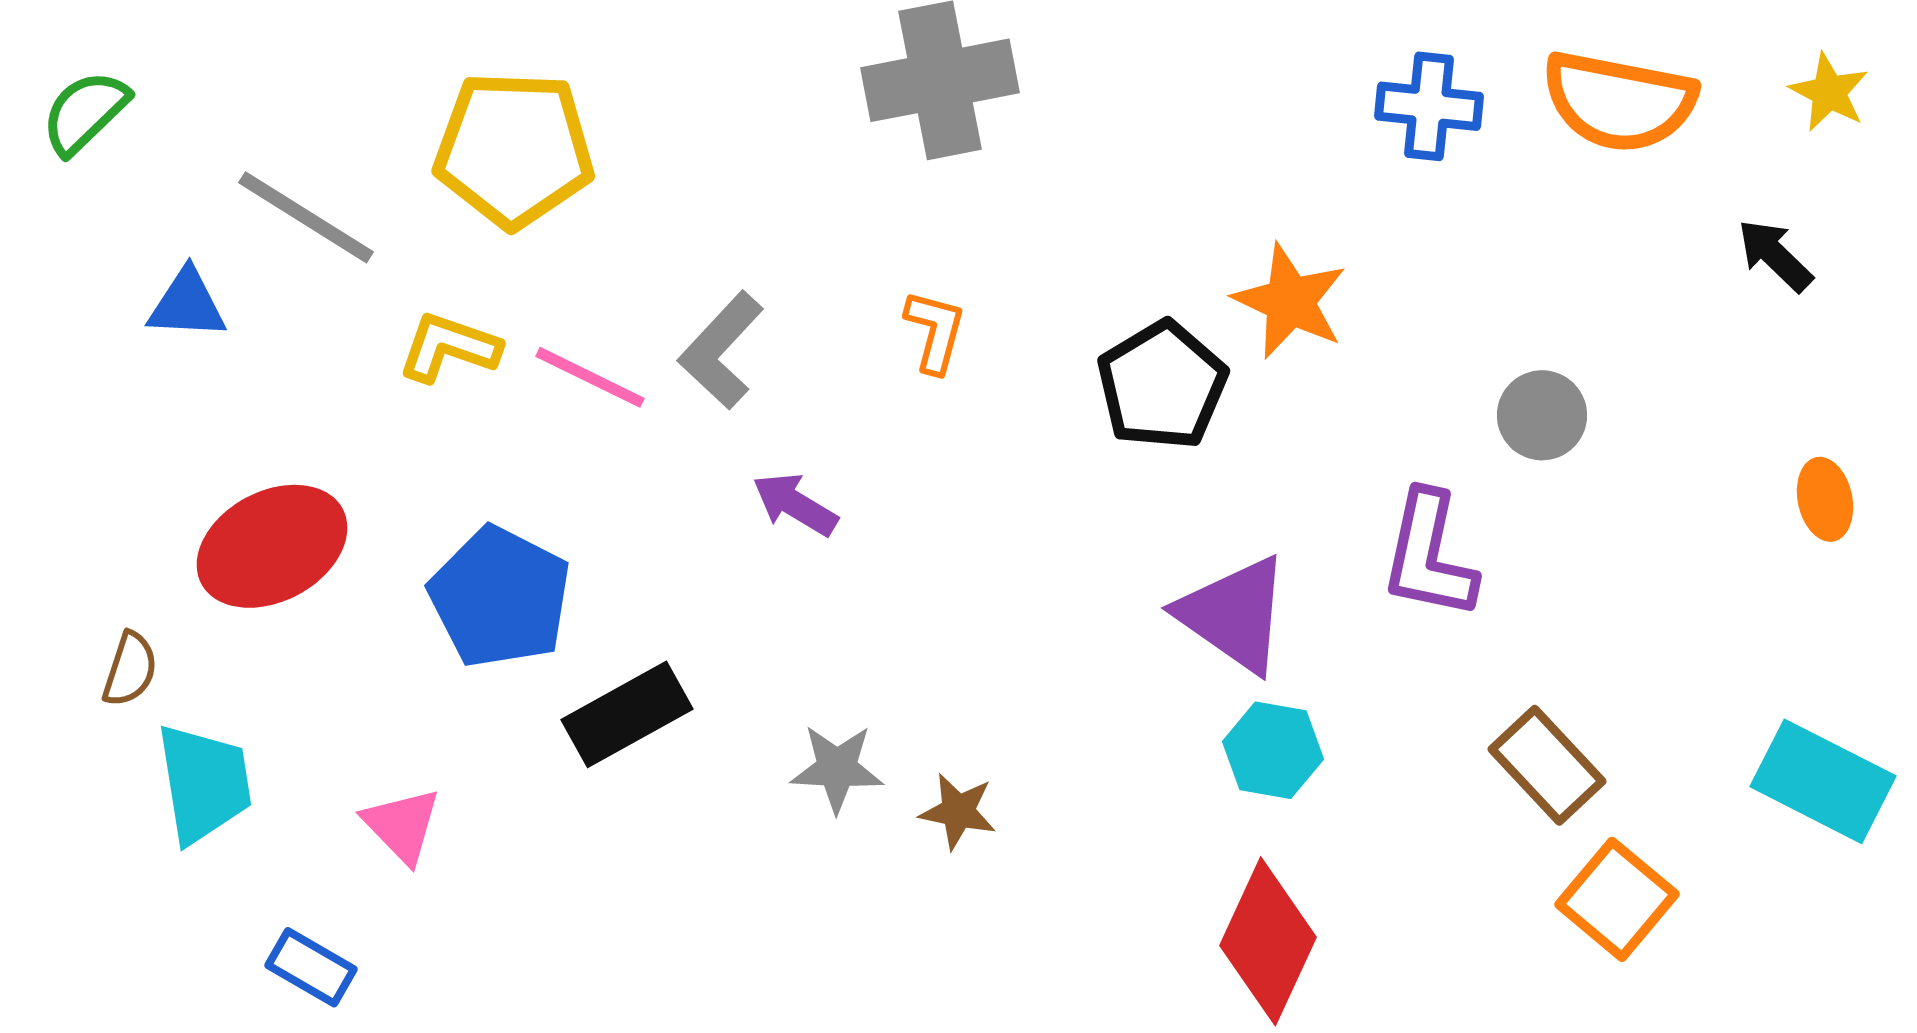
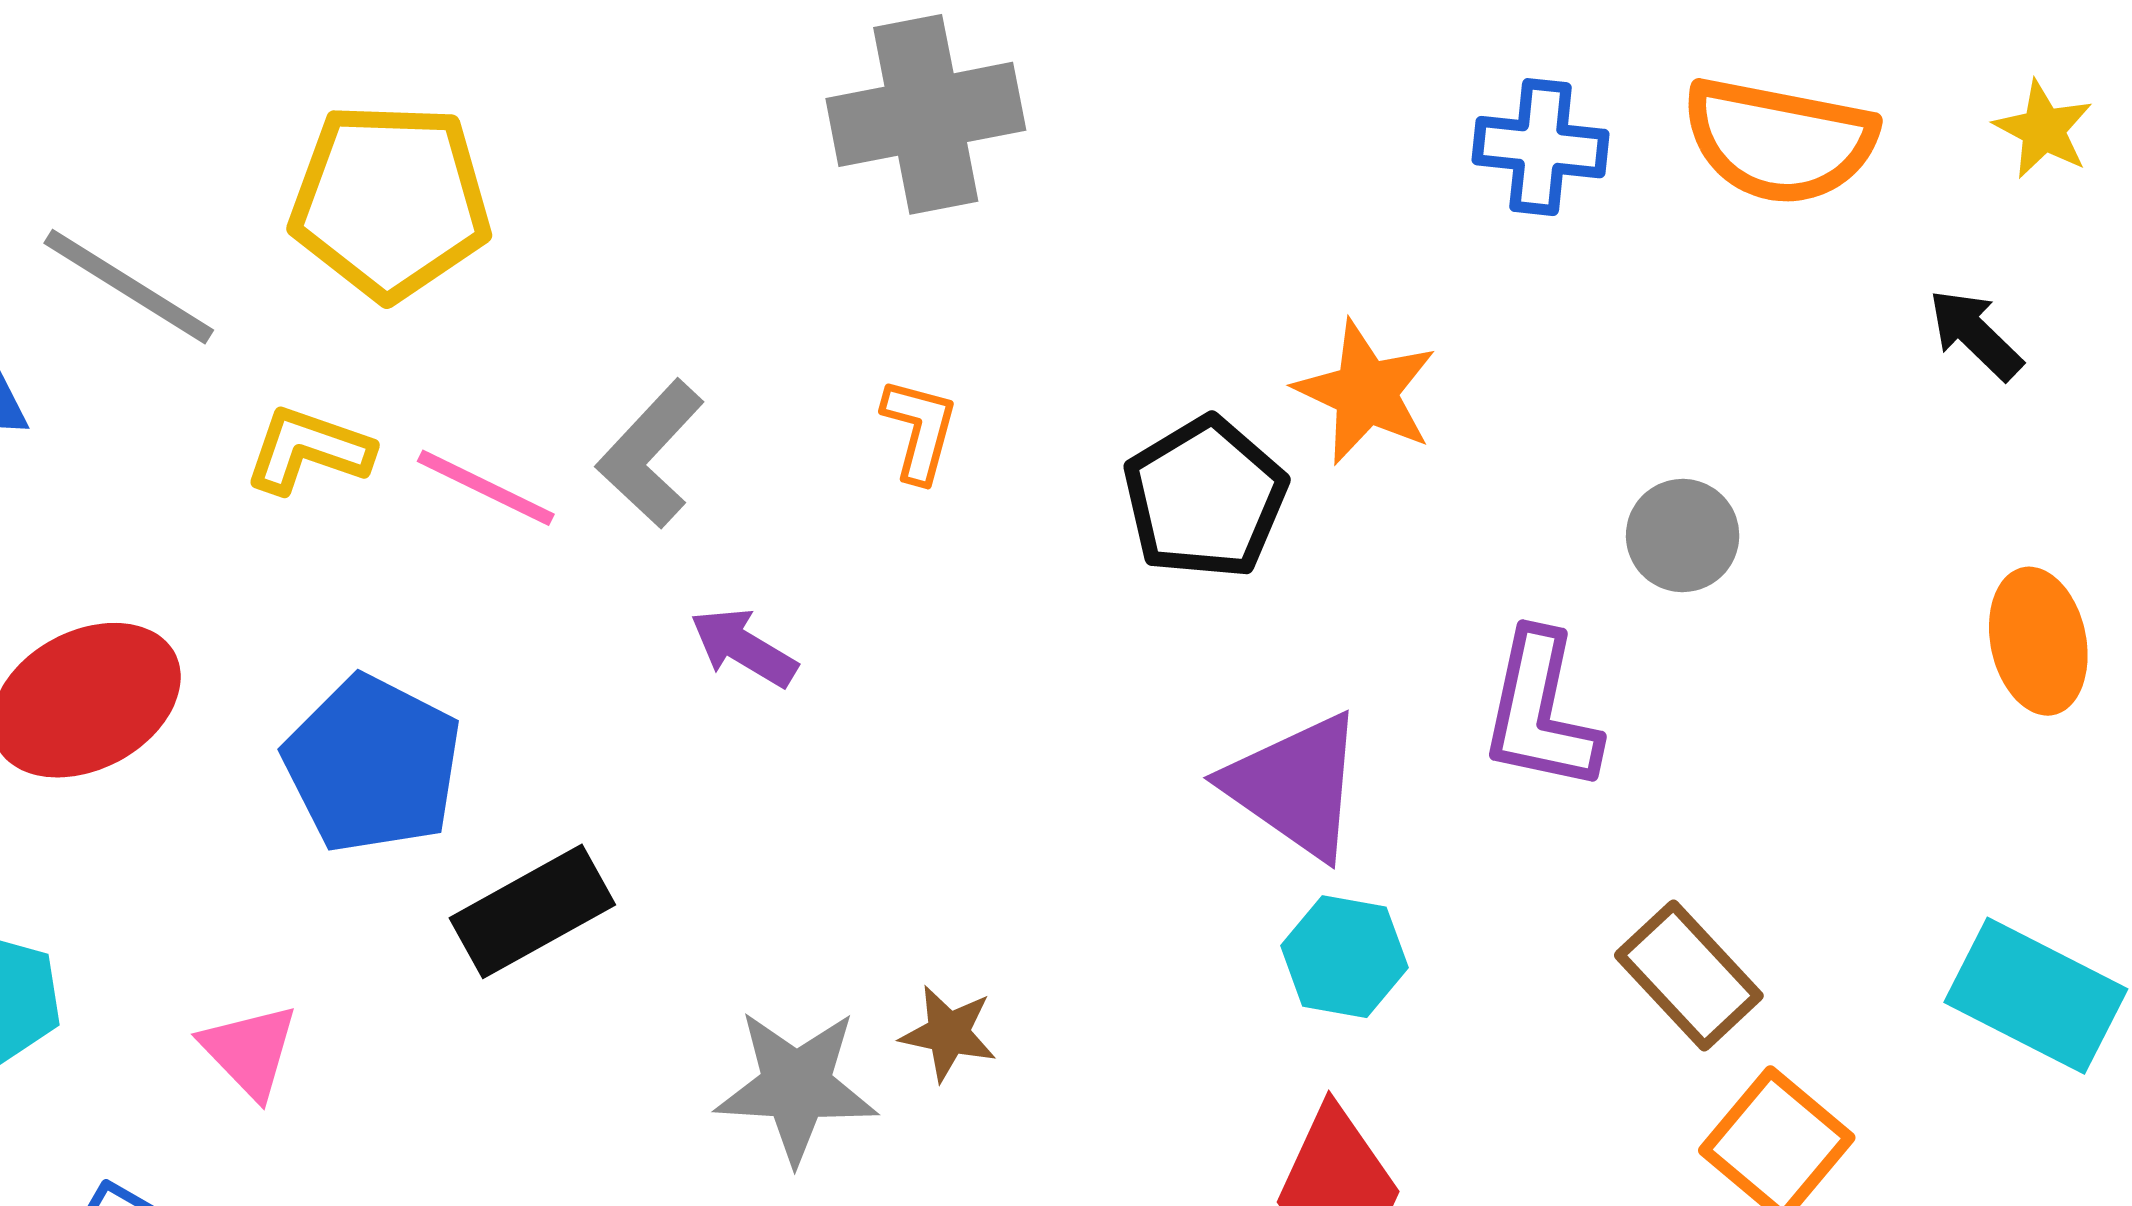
orange ellipse: (1825, 499) -> (2038, 641), size x1.4
gray star: (837, 768) -> (796, 1086), moved, size x1.4

